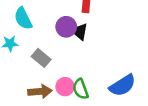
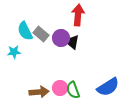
gray rectangle: (41, 58) -> (41, 34), moved

